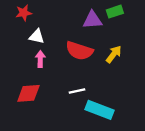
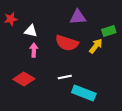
green rectangle: (115, 12) -> (109, 31), moved
red star: (24, 13) -> (11, 19), moved
red diamond: (28, 93) -> (24, 79), turned 35

